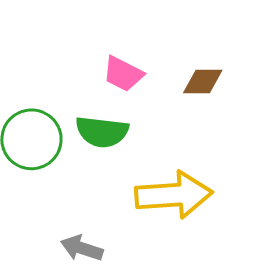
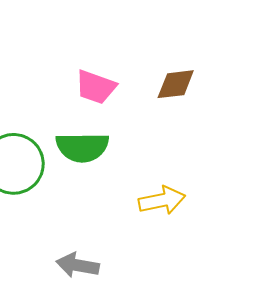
yellow arrow: (174, 195) -> (162, 200), size x0.6

